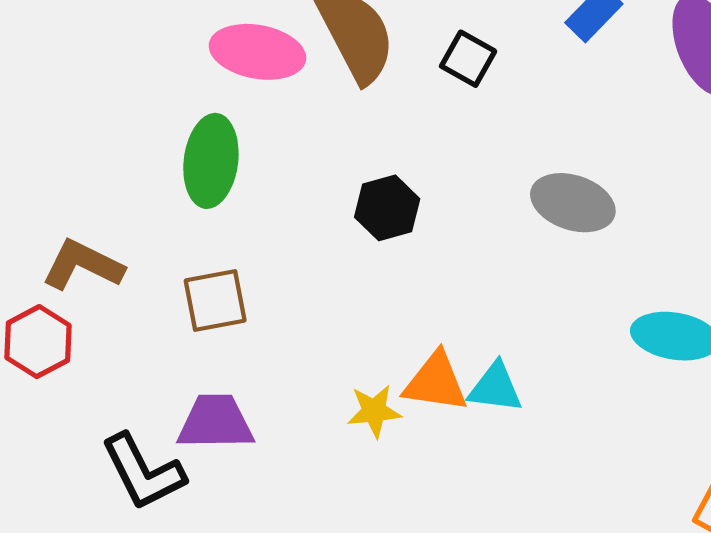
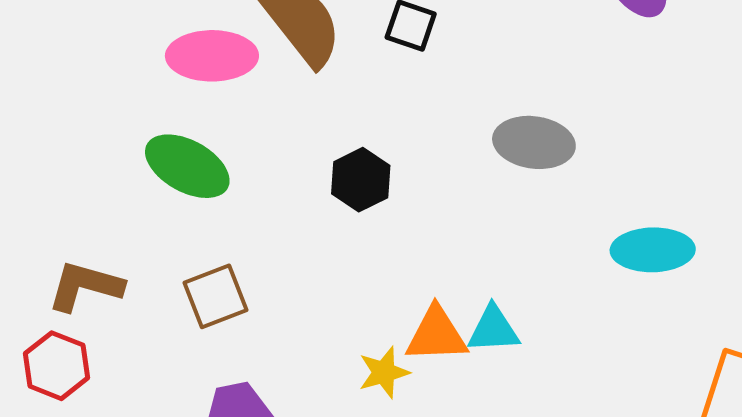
green ellipse: (211, 161) -> (187, 166), turned -58

